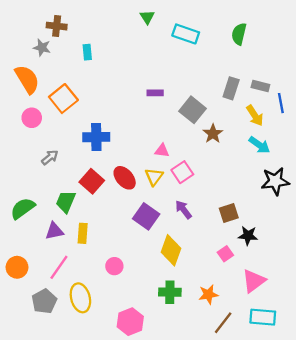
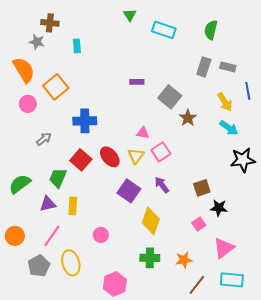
gray rectangle: (260, 86) -> (228, 67), moved
gray rectangle: (231, 88) -> (204, 67), moved

